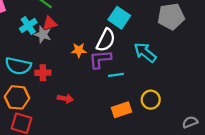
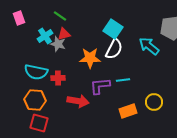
cyan square: (119, 18) -> (113, 29), moved
orange star: (79, 50) -> (90, 58), size x1.5
cyan arrow: (145, 52) -> (149, 46), moved
purple L-shape: (100, 59) -> (100, 86), moved
red arrow: (65, 99) -> (78, 101), size x1.5

